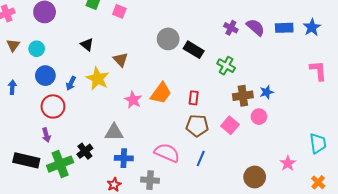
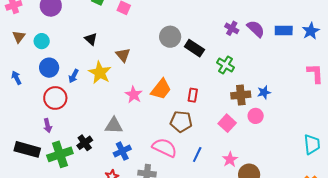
blue arrow: (12, 87) -> (16, 78), turned -32
brown pentagon: (197, 126) -> (181, 122), moved
blue cross: (124, 158) -> (122, 151), turned -30
pink star: (288, 163) -> (230, 159), moved

